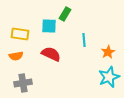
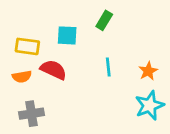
green rectangle: (65, 14) -> (104, 20), moved
cyan line: (84, 40) -> (108, 67), moved
red semicircle: (51, 54) -> (53, 70), moved

